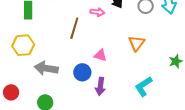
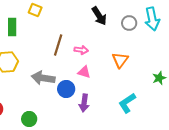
pink arrow: (97, 12) -> (81, 50), moved
gray arrow: (46, 68) -> (43, 78), moved

